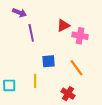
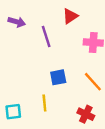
red triangle: (63, 25) -> (70, 16), moved
purple line: (31, 33) -> (46, 37), moved

